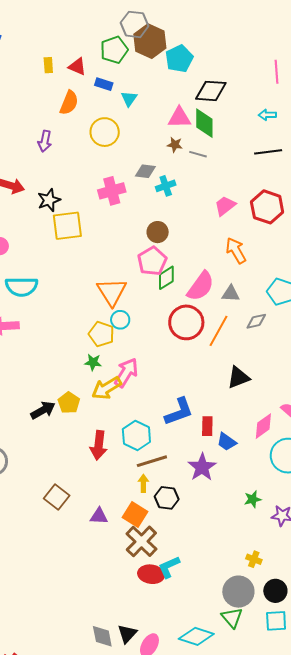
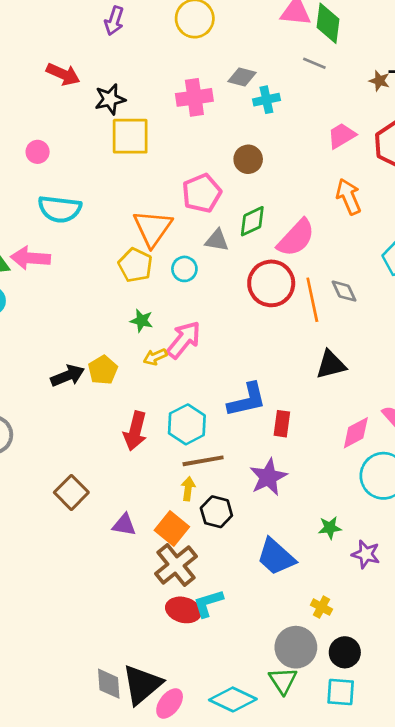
brown star: (175, 145) -> (379, 81), moved
pink pentagon: (152, 261) -> (202, 193), moved
orange triangle: (112, 292) -> (153, 228), moved
gray triangle: (231, 294) -> (217, 240), moved
gray diamond: (256, 321) -> (344, 291), moved, turned 70
orange line: (218, 331) -> (312, 300), turned -48
yellow pentagon: (101, 334) -> (135, 265), moved
yellow arrow: (107, 388) -> (155, 357), size x0.6
blue trapezoid: (227, 442) -> (276, 557), moved, size x1.5
black triangle: (127, 634) -> (142, 685), size x1.6

